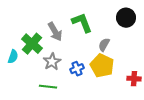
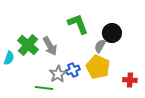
black circle: (126, 18) -> (112, 33), moved
gray arrow: (55, 32) -> (50, 46), moved
gray star: (52, 62) -> (58, 74), moved

